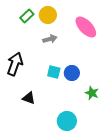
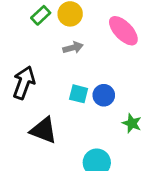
black triangle: (29, 98) -> (43, 130), size x1.5

